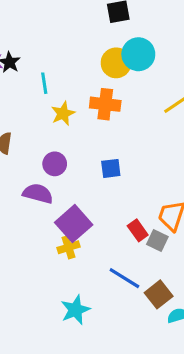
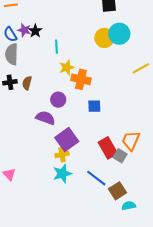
orange cross: (105, 104) -> (81, 79), moved
red rectangle: (138, 230) -> (108, 148), size x1.5
cyan star: (75, 310) -> (62, 174), moved

